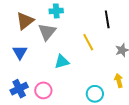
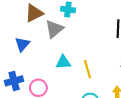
yellow line: (88, 42) -> (87, 69), moved

